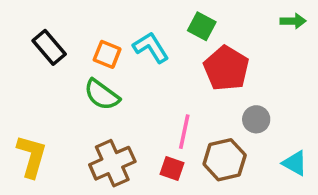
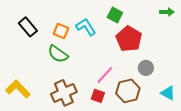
pink line: (184, 132) -> (105, 75), turned 30
yellow L-shape: (32, 156) -> (18, 89), turned -60

